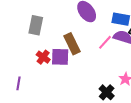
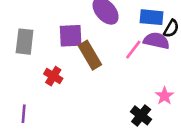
gray rectangle: (36, 25) -> (25, 42), moved
purple square: (60, 57) -> (71, 36), moved

